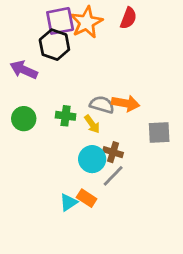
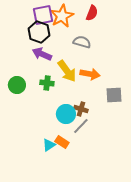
purple arrow: (24, 70) -> (42, 54), moved
gray semicircle: (102, 105) -> (82, 42), moved
yellow arrow: (92, 124) -> (67, 71), moved, size x1.6

